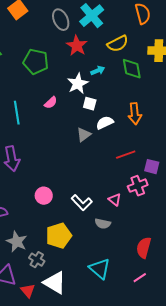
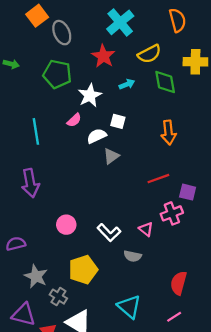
gray ellipse: (61, 20) -> (62, 33), moved
white star: (78, 84) -> (90, 95), moved
white semicircle: (105, 123) -> (97, 136), moved

